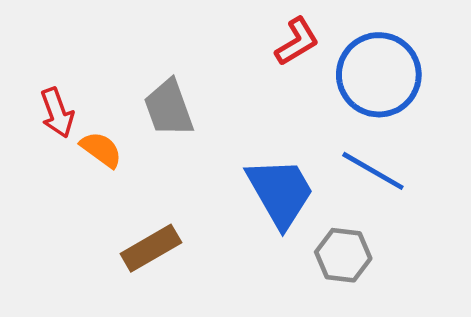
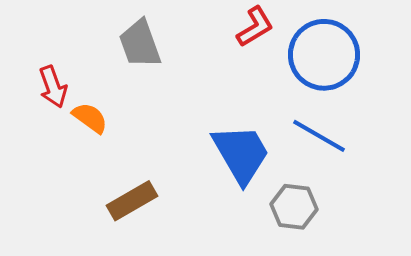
gray trapezoid: (169, 108) -> (140, 44), moved

